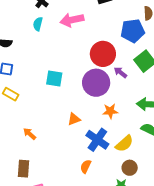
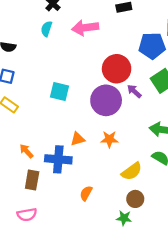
orange star: (110, 111) -> (109, 139), moved
blue cross: (97, 140) -> (58, 159), moved, turned -35
brown rectangle: (24, 169) -> (32, 180), moved

